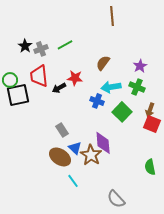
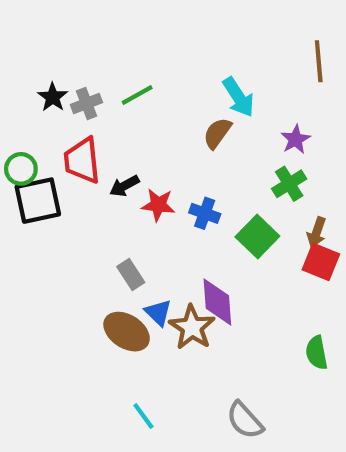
brown line: (112, 16) -> (319, 61), moved
red star: (75, 78) -> (158, 205), moved
cyan arrow: (111, 87) -> (238, 97), moved, turned -114
green cross: (137, 87) -> (289, 184), turned 35
cyan line: (73, 181) -> (143, 416), moved

